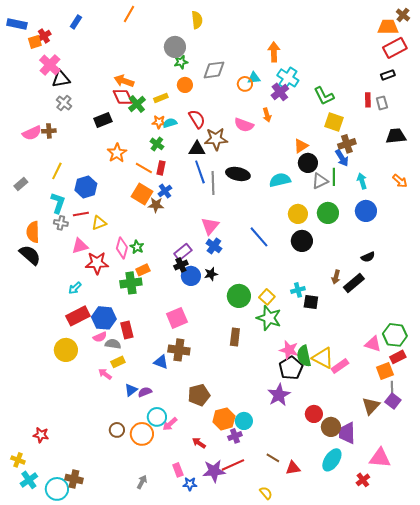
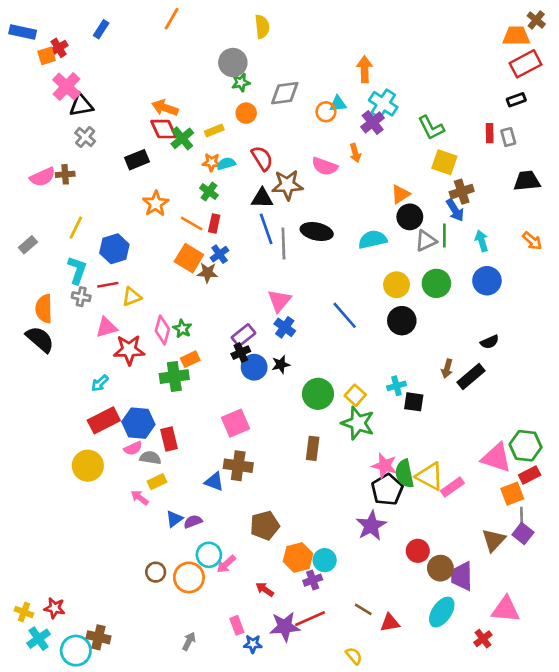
pink triangle: (373, 344) -> (496, 458), size x1.4
red star: (41, 435) -> (55, 608), moved

